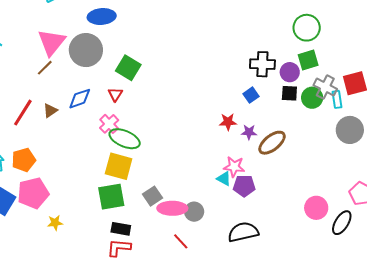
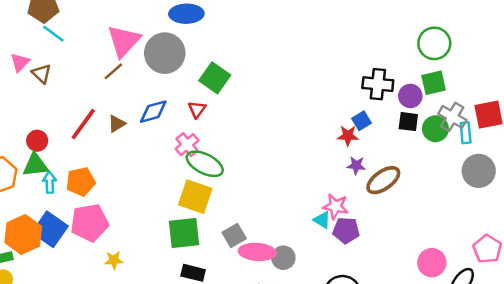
red star: (228, 122) -> (348, 136), moved

